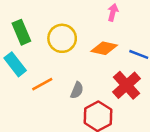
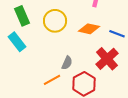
orange line: (42, 84) -> (52, 80), moved

